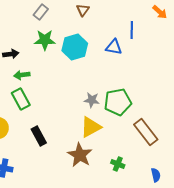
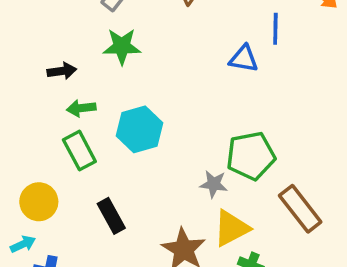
cyan hexagon: (75, 47) -> (139, 129), moved
gray star: (92, 100) -> (214, 184), moved
yellow triangle: (91, 127) -> (231, 228), moved

